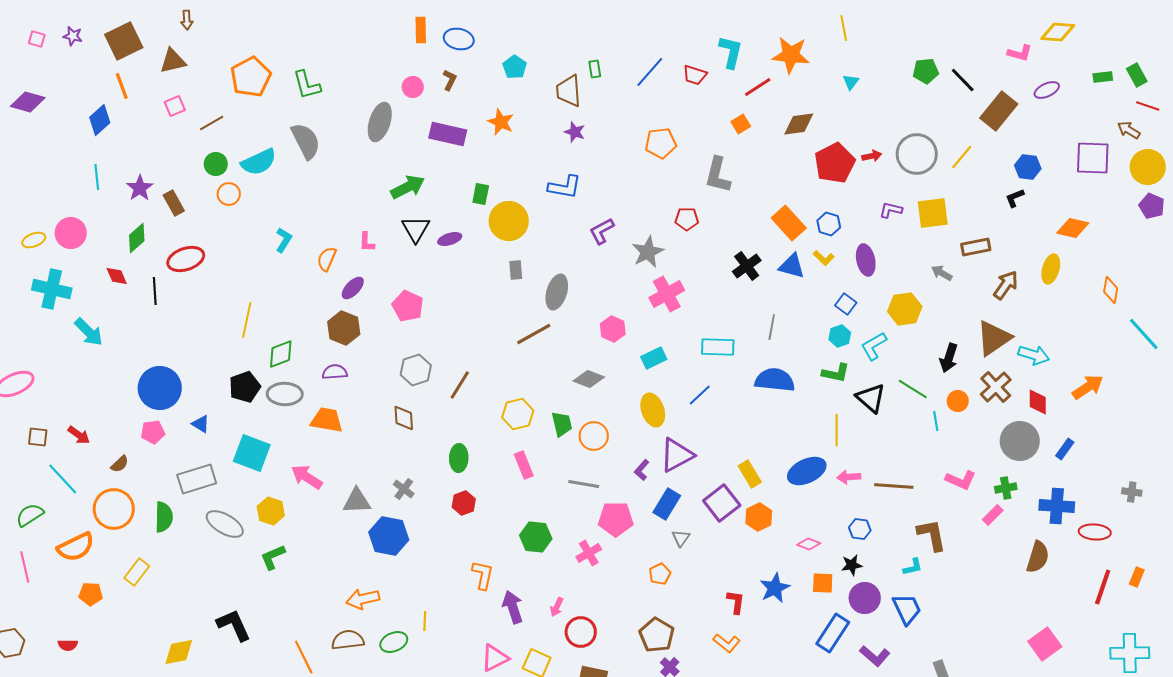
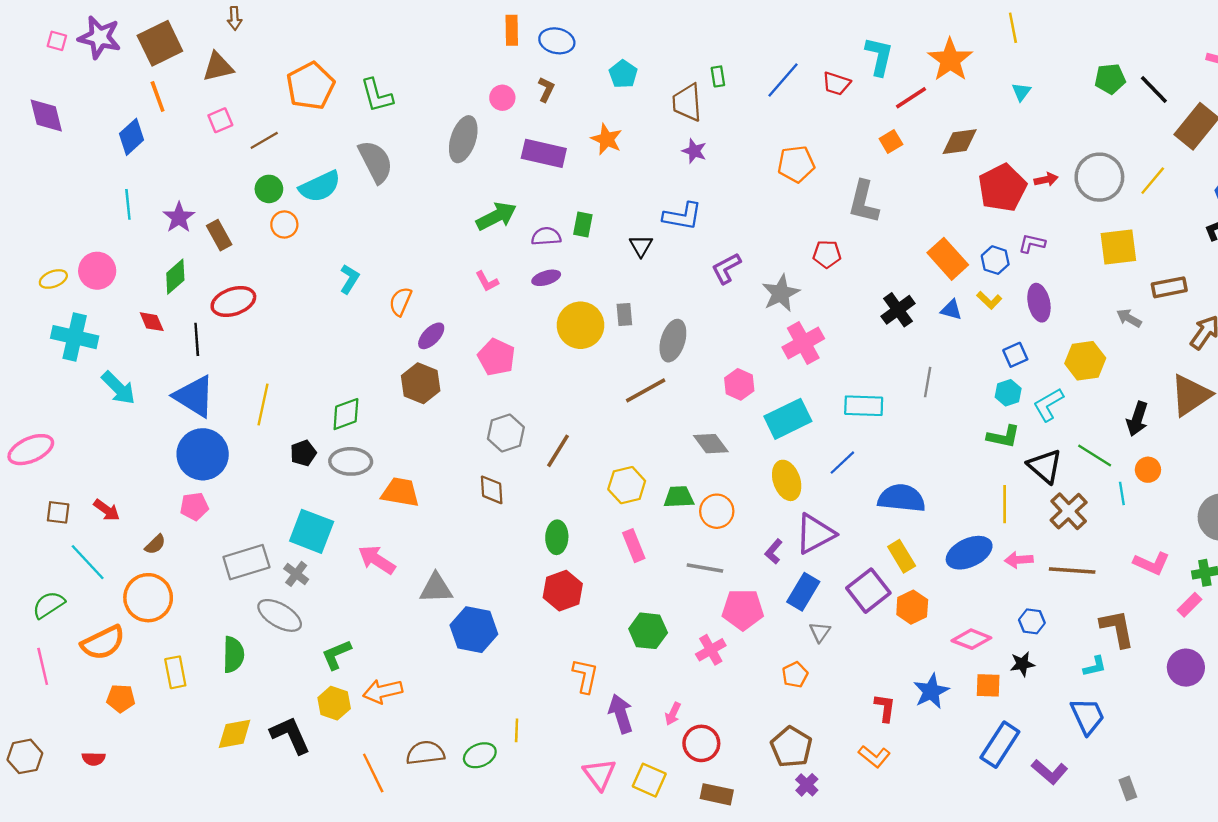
purple star: (73, 36) -> (100, 37), size x1.8
orange star: (791, 55) -> (950, 60), turned 30
purple diamond: (28, 102) -> (46, 116), turned 60
purple L-shape: (891, 210) -> (1032, 243), moved
yellow circle: (509, 221) -> (581, 325), moved
black triangle: (416, 229) -> (641, 246), moved, size x0.7
pink L-shape: (367, 242) -> (487, 281), moved, turned -30
blue triangle: (792, 266) -> (951, 310), size x0.7
blue square: (846, 304) -> (1015, 355), turned 30
yellow line: (247, 320) -> (263, 405), moved
cyan rectangle: (654, 358) -> (788, 419), size x1.5
purple semicircle: (335, 372) -> (546, 236), moved
gray diamond: (589, 379) -> (711, 444), turned 32
blue semicircle: (775, 380) -> (902, 498), moved
black pentagon: (245, 387) -> (303, 453), size x0.7
brown cross: (996, 387) -> (1069, 511), moved
blue triangle: (201, 424) -> (194, 396), moved, size x2.0
green trapezoid: (562, 424) -> (679, 497), turned -80
gray cross: (404, 489) -> (296, 574), moved
red hexagon: (464, 503) -> (563, 591), size x1.4
yellow hexagon: (271, 511) -> (334, 703), moved
green semicircle: (164, 517) -> (233, 655), moved
pink diamond: (809, 544) -> (971, 639), size x1.4
yellow rectangle: (137, 572) -> (175, 672), turned -48
purple circle: (865, 598) -> (1186, 668), moved
orange arrow: (363, 599) -> (383, 691), moved
yellow diamond: (179, 652) -> (235, 734), moved
pink triangle: (495, 658) -> (599, 774), turned -40

